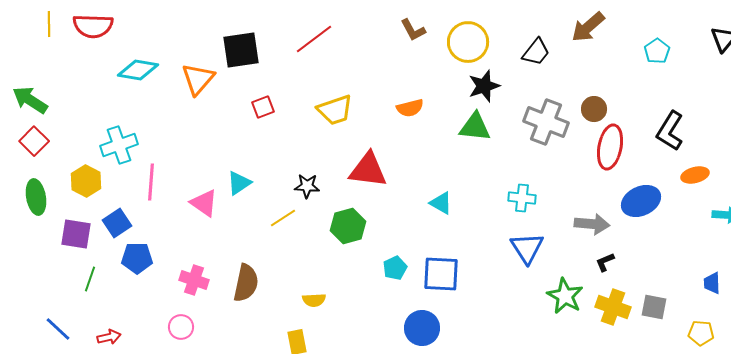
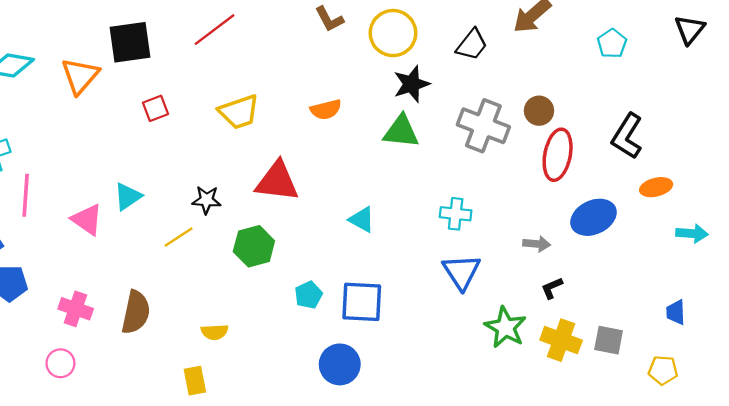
gray arrow: (592, 224) -> (537, 244), size x0.7

